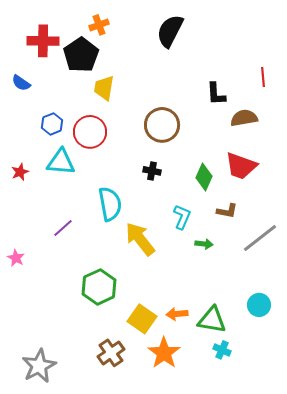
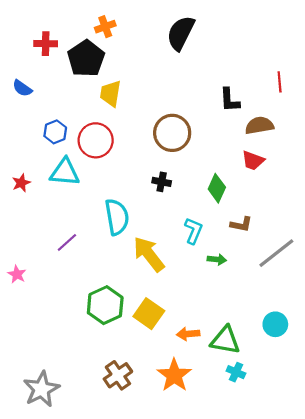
red cross: (43, 41) -> (46, 44), size x0.7
red trapezoid: (241, 166) -> (253, 161), moved, size x0.7
yellow square: (142, 319) -> (149, 314), moved

